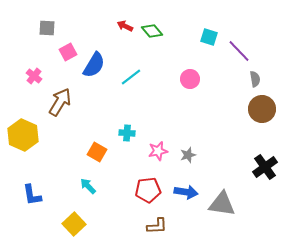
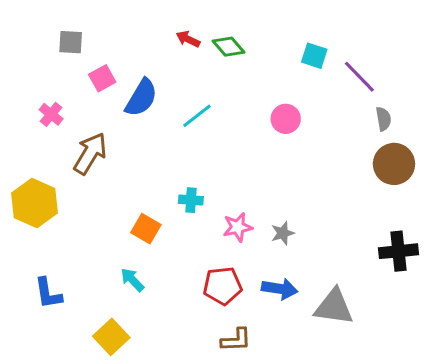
black cross: (265, 167) -> (399, 251), turned 30

